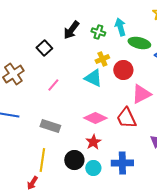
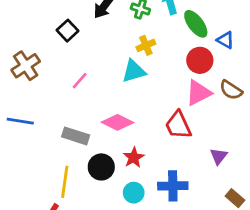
green ellipse: (139, 43) -> (196, 24), turned 40
red circle: (123, 70) -> (200, 60), moved
cyan triangle: (93, 78) -> (134, 71), turned -42
pink diamond: (95, 118) -> (117, 122), moved
black circle: (74, 160) -> (101, 167), moved

